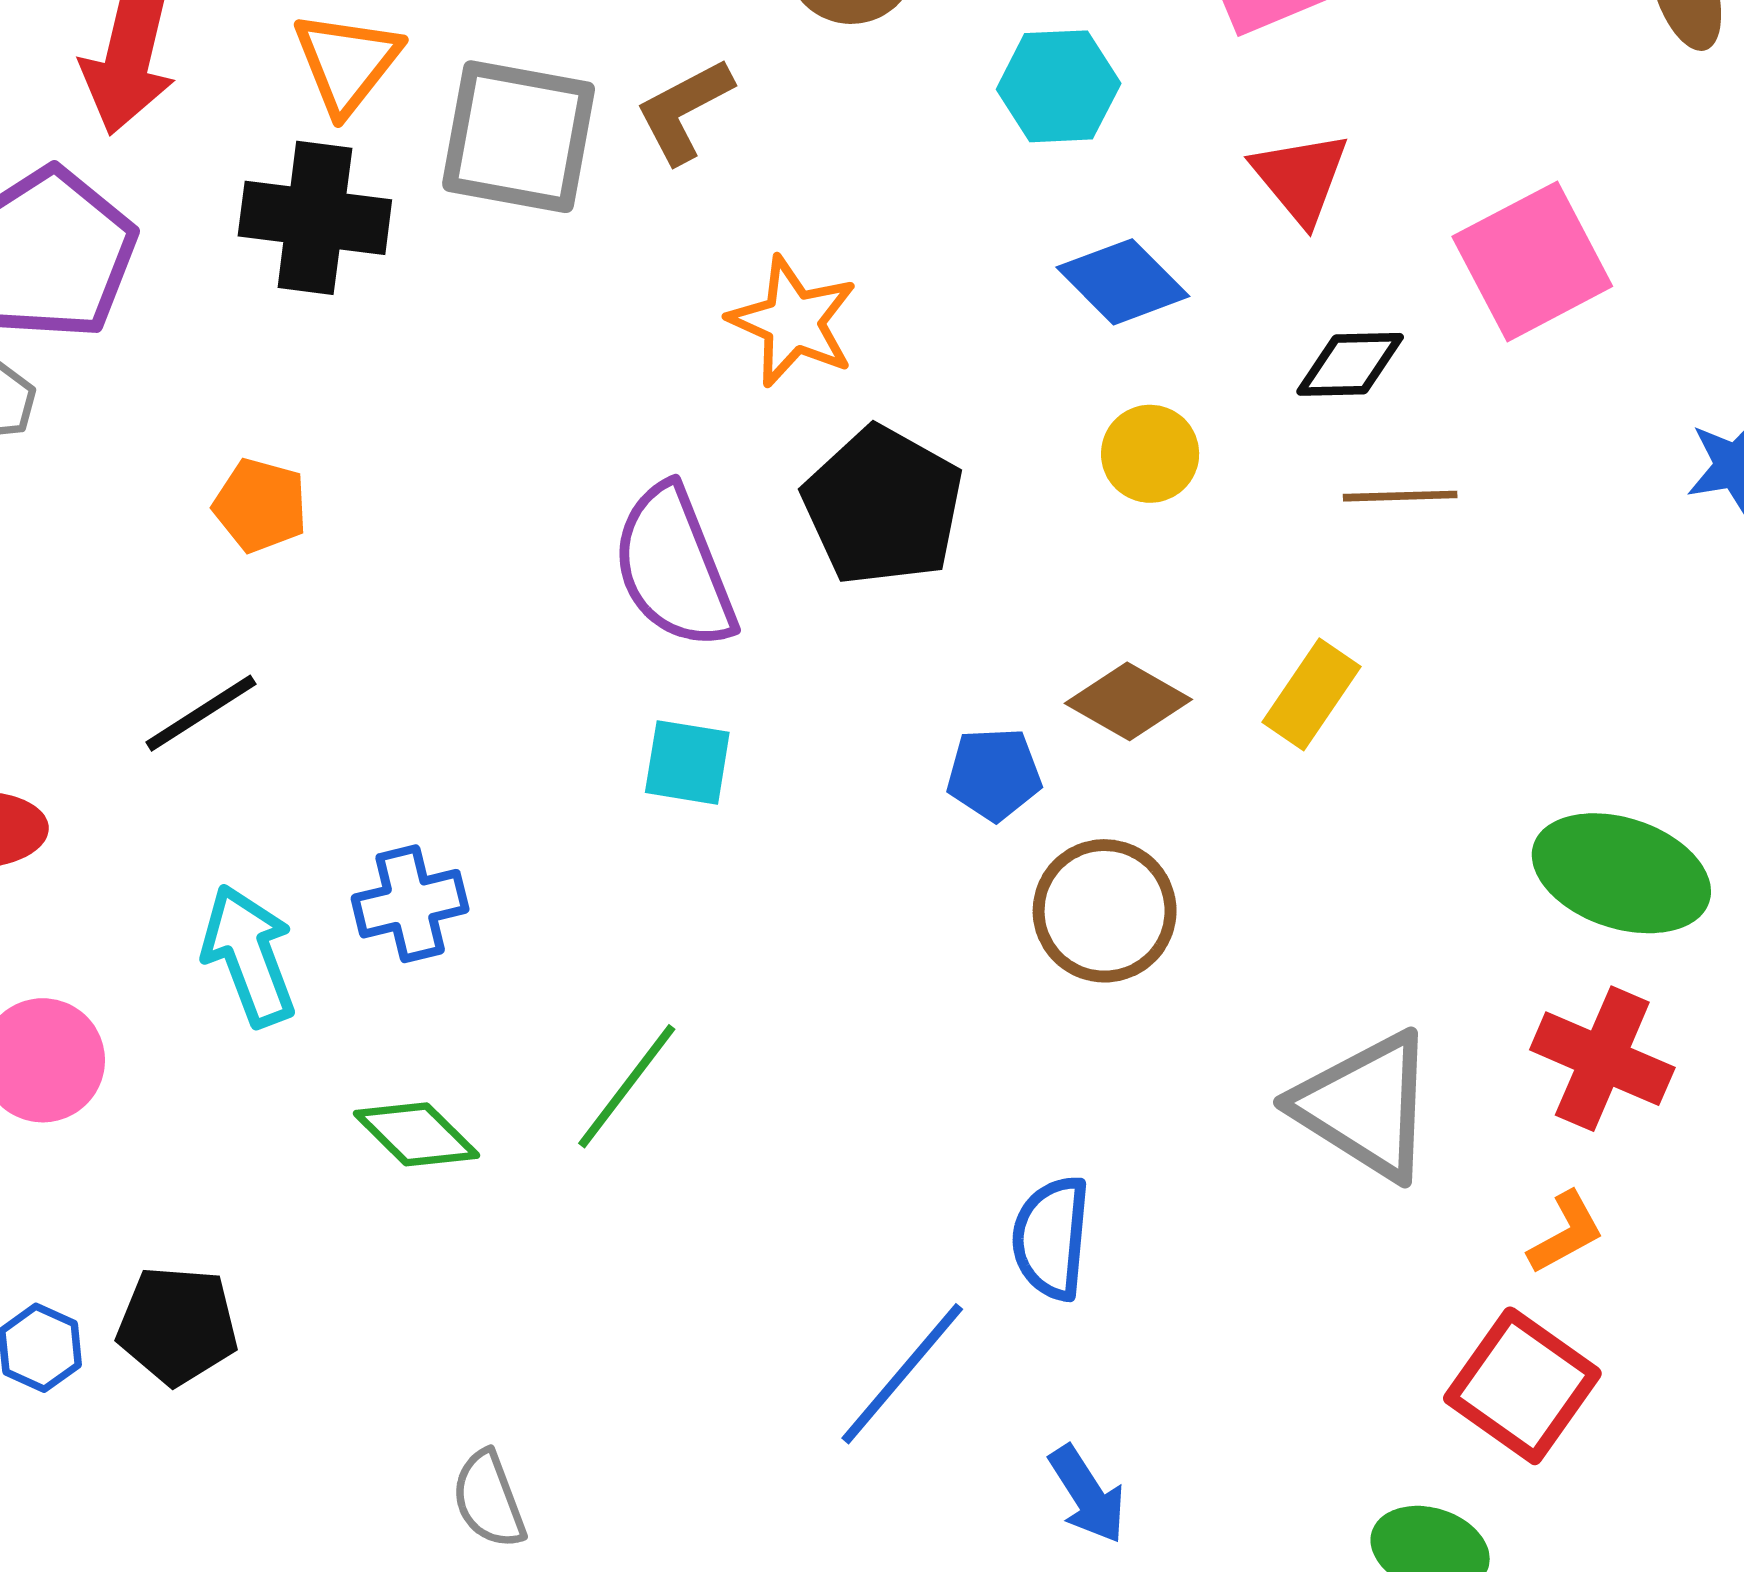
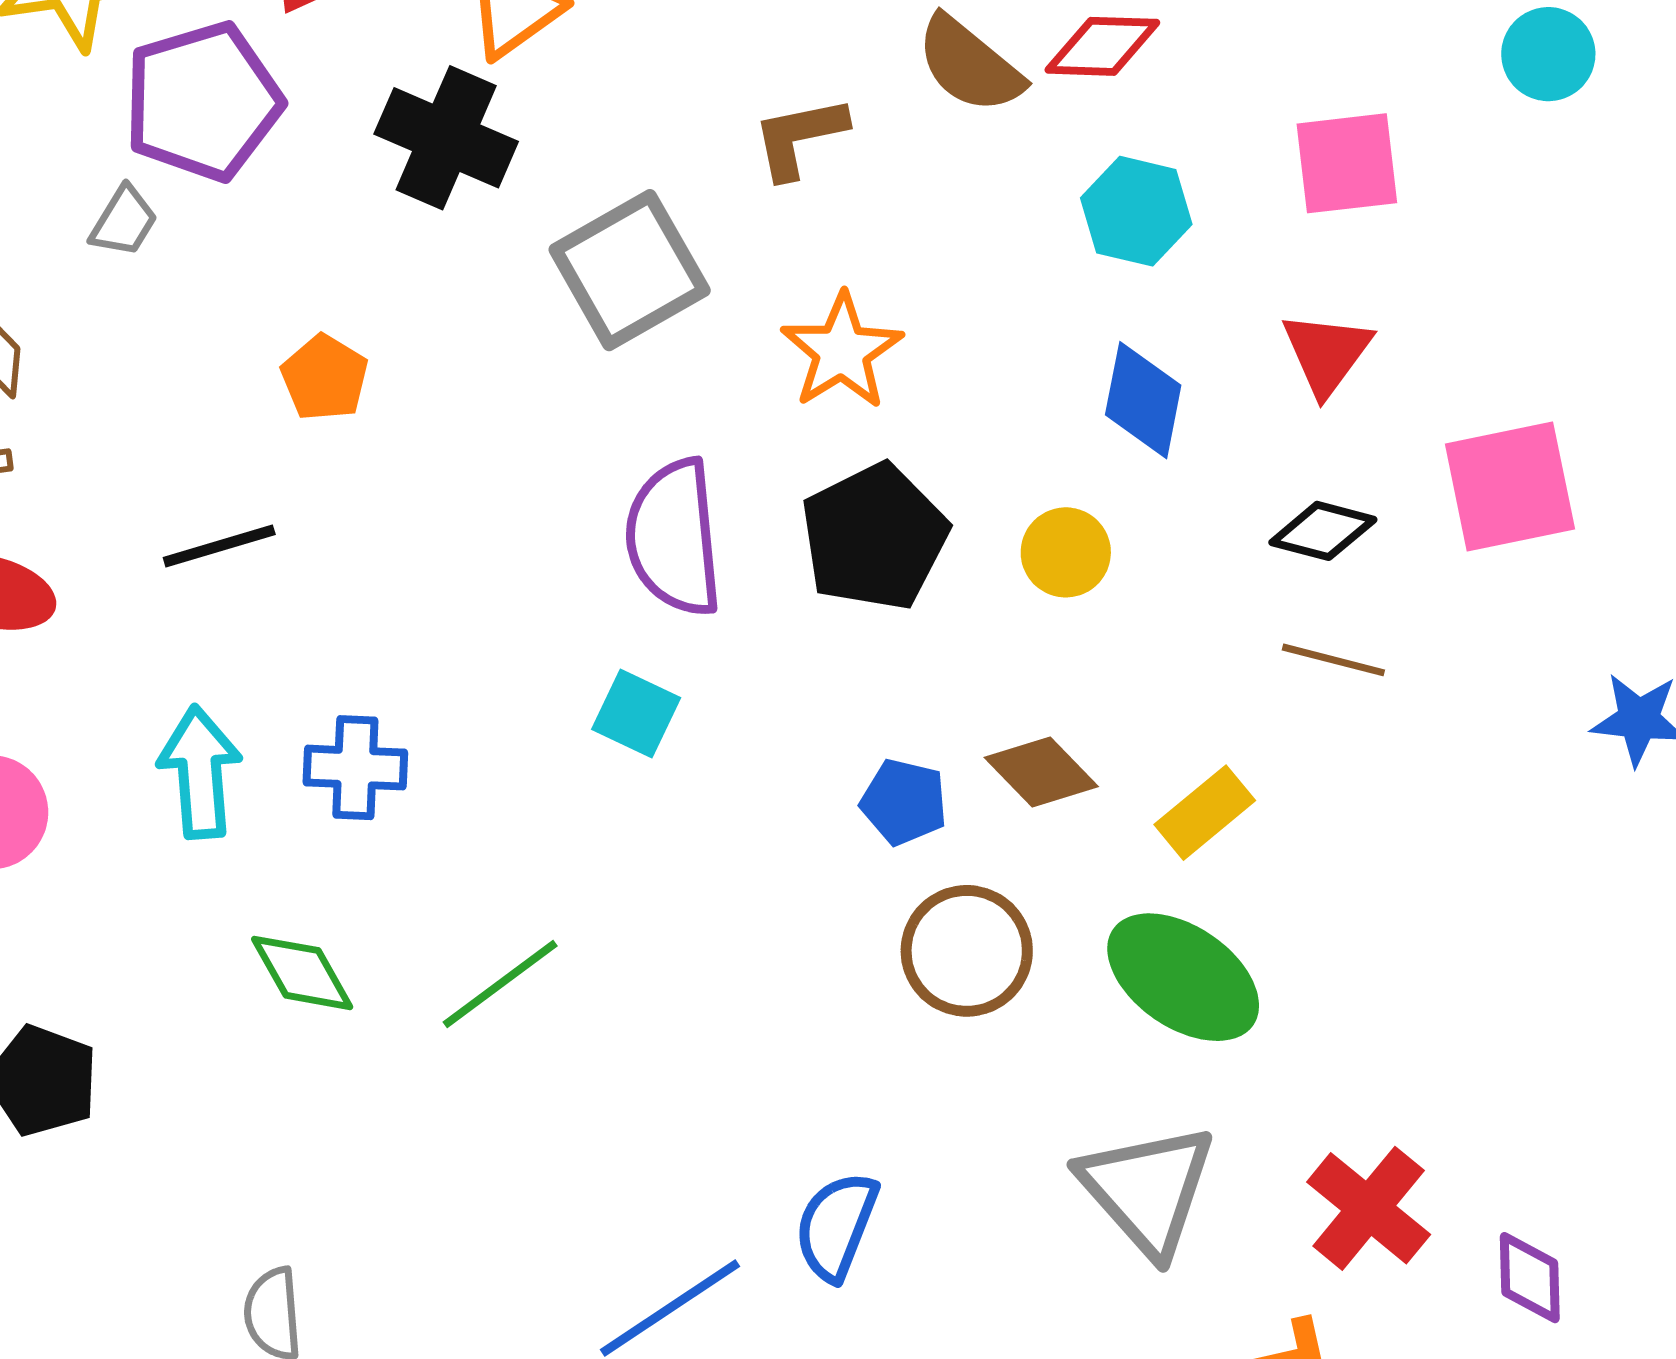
gray square: (519, 137) -> (630, 270), moved, turned 34
blue diamond: (1123, 282) -> (1143, 400), turned 40
yellow circle: (1150, 454) -> (1066, 552), moved
green ellipse: (1621, 873) -> (1183, 977), moved

